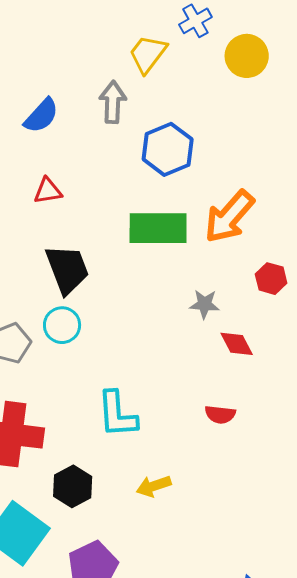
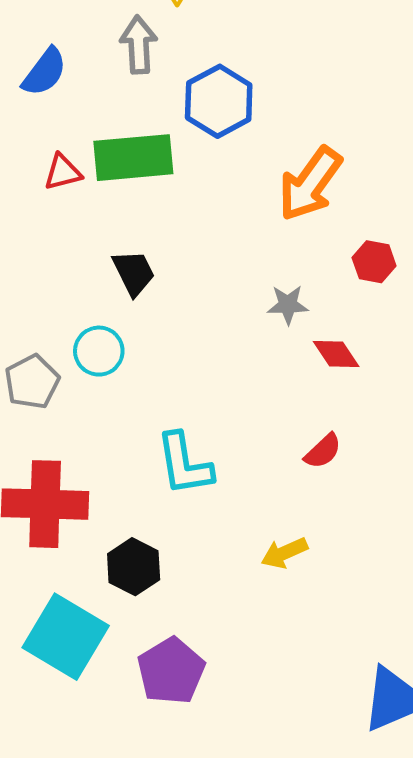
green rectangle: (158, 228) -> (133, 158), moved
black trapezoid: (67, 269) -> (134, 273), moved, size x0.7
red semicircle: (220, 414) -> (323, 451), turned -44
yellow arrow: (154, 486) -> (284, 553), moved

